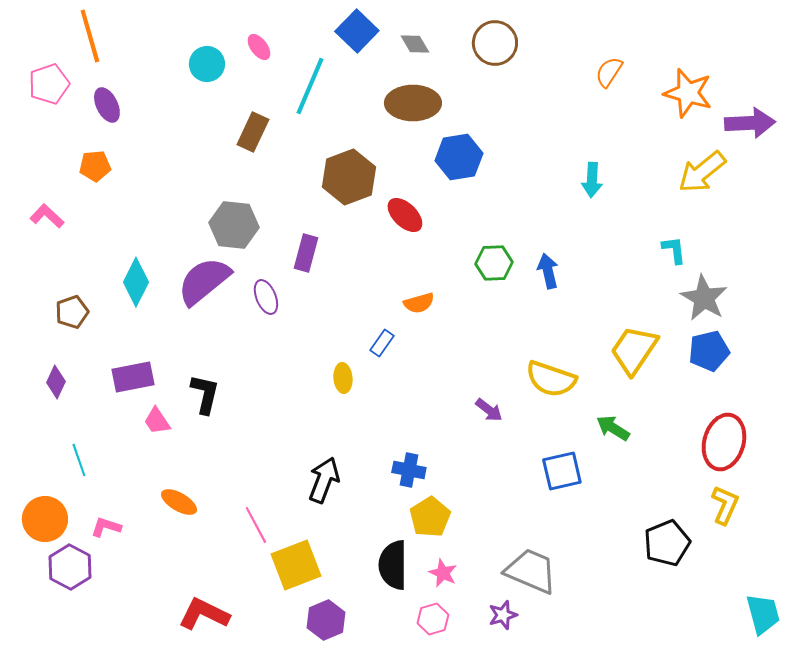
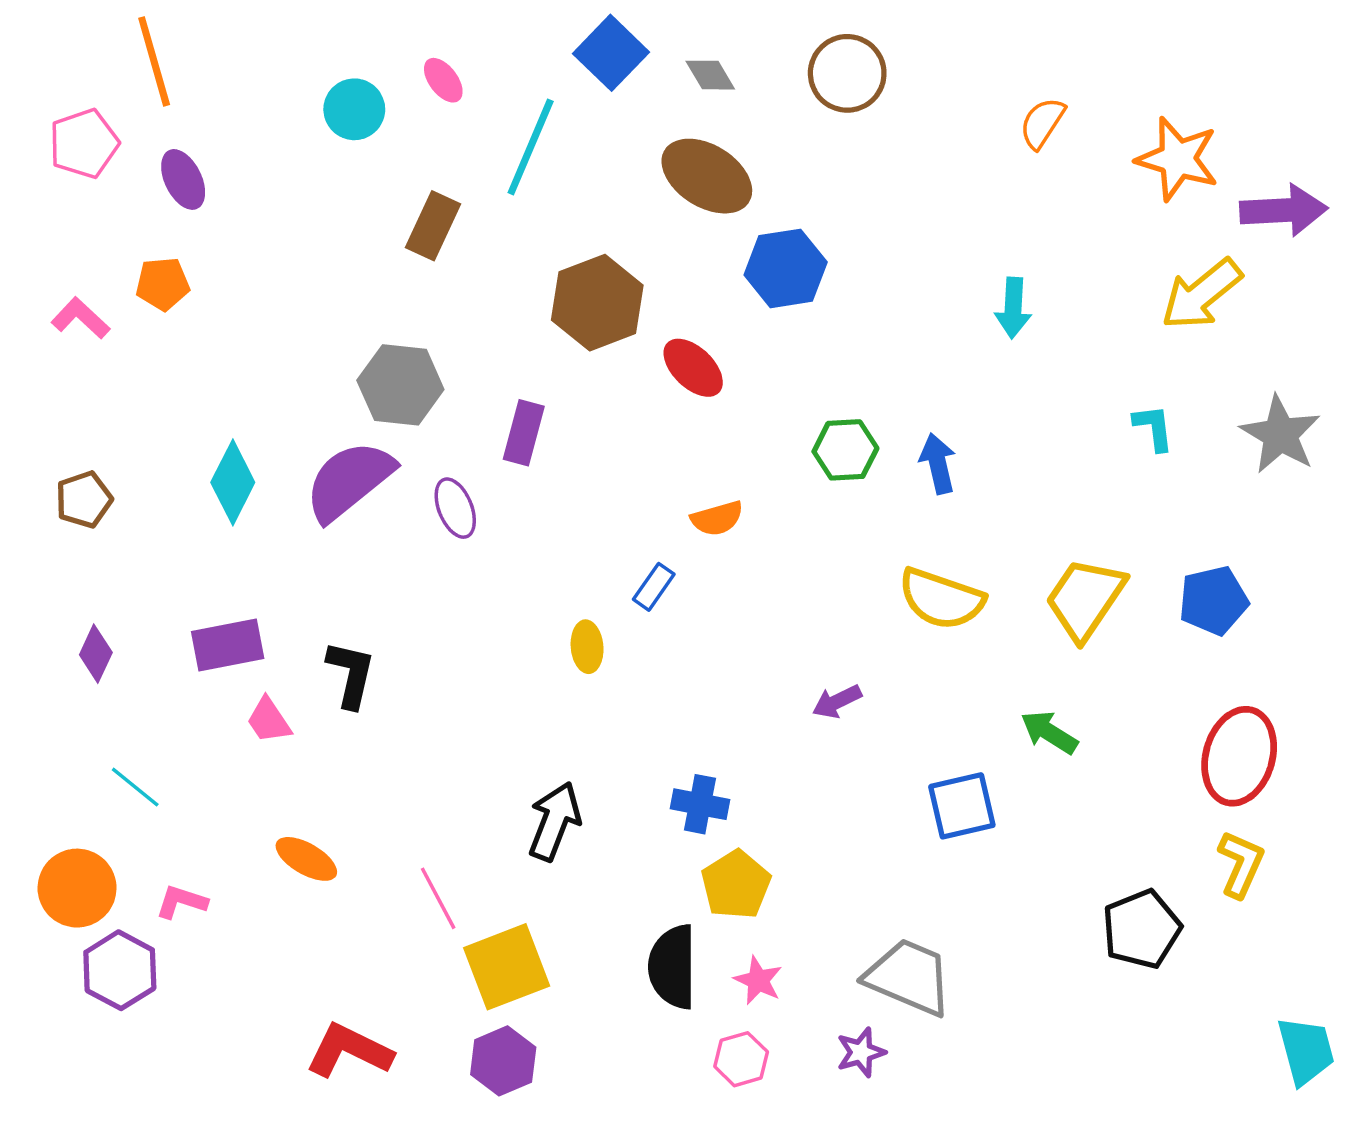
brown ellipse: (413, 103) -> (707, 176), turned 32
pink L-shape: (47, 216) -> (80, 318), moved
gray star: (704, 298) -> (1280, 434), moved
brown pentagon: (72, 312) -> (84, 500), moved
yellow semicircle: (551, 379) -> (941, 599), moved
purple arrow: (489, 410) -> (837, 701), turned 116
cyan line: (79, 460) -> (135, 787), turned -32
purple hexagon: (326, 620) -> (503, 1061), moved

